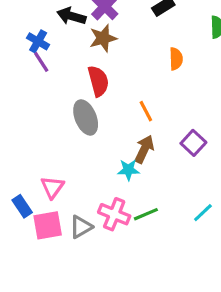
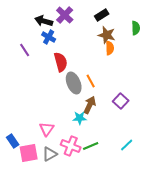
brown star: (103, 38) -> (107, 35), moved, turned 30
blue cross: (38, 41) -> (49, 37), moved
gray ellipse: (86, 117) -> (74, 83), moved
pink triangle: (52, 187) -> (47, 129), moved

